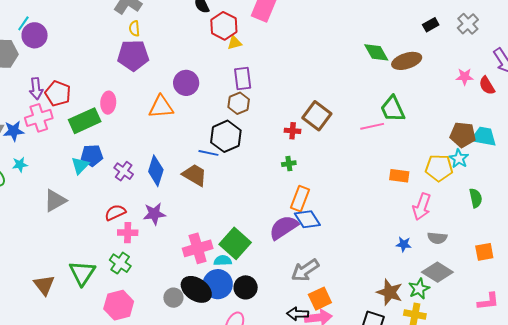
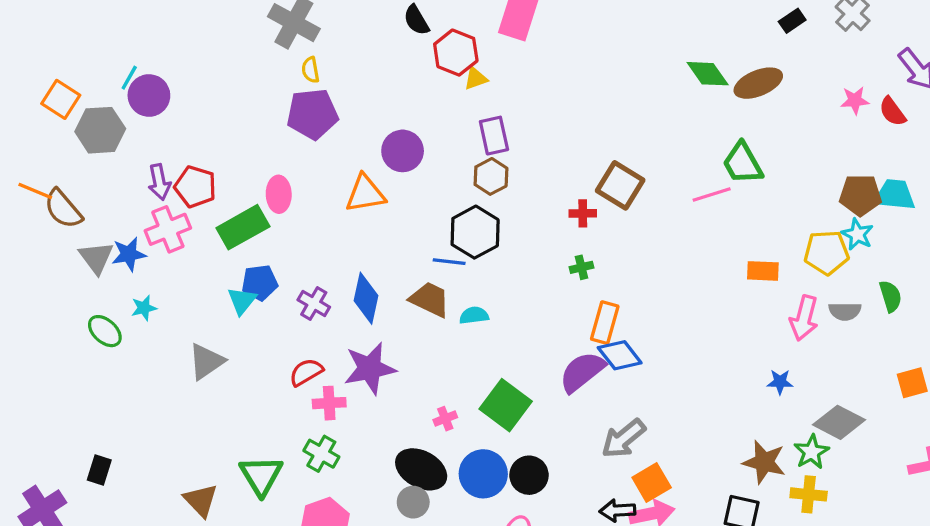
purple star: (154, 214) -> (370, 368), size x1.4
gray semicircle: (437, 238) -> (845, 311), moved
pink cross: (198, 248) -> (445, 419), size x0.5
cyan semicircle: (223, 260) -> (474, 315), moved
black ellipse: (196, 289) -> (421, 469), moved

